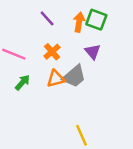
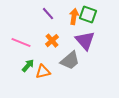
purple triangle: (93, 52) -> (85, 41), size x1.5
orange triangle: (56, 79) -> (43, 72), moved

